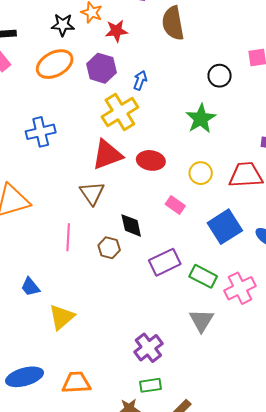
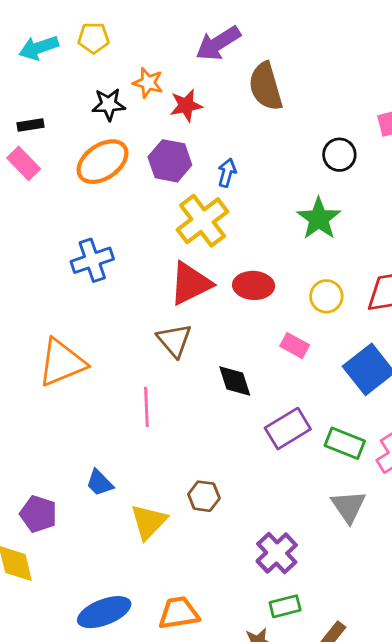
brown hexagon: (109, 248) -> (204, 496), moved

